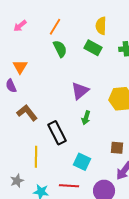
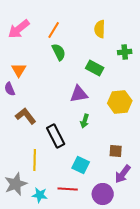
pink arrow: (20, 26) -> (19, 29), size x1.6
green rectangle: (93, 48) -> (95, 68), moved
purple triangle: (80, 91) -> (79, 94), turned 30
gray star: (17, 181) -> (16, 184), size x1.6

